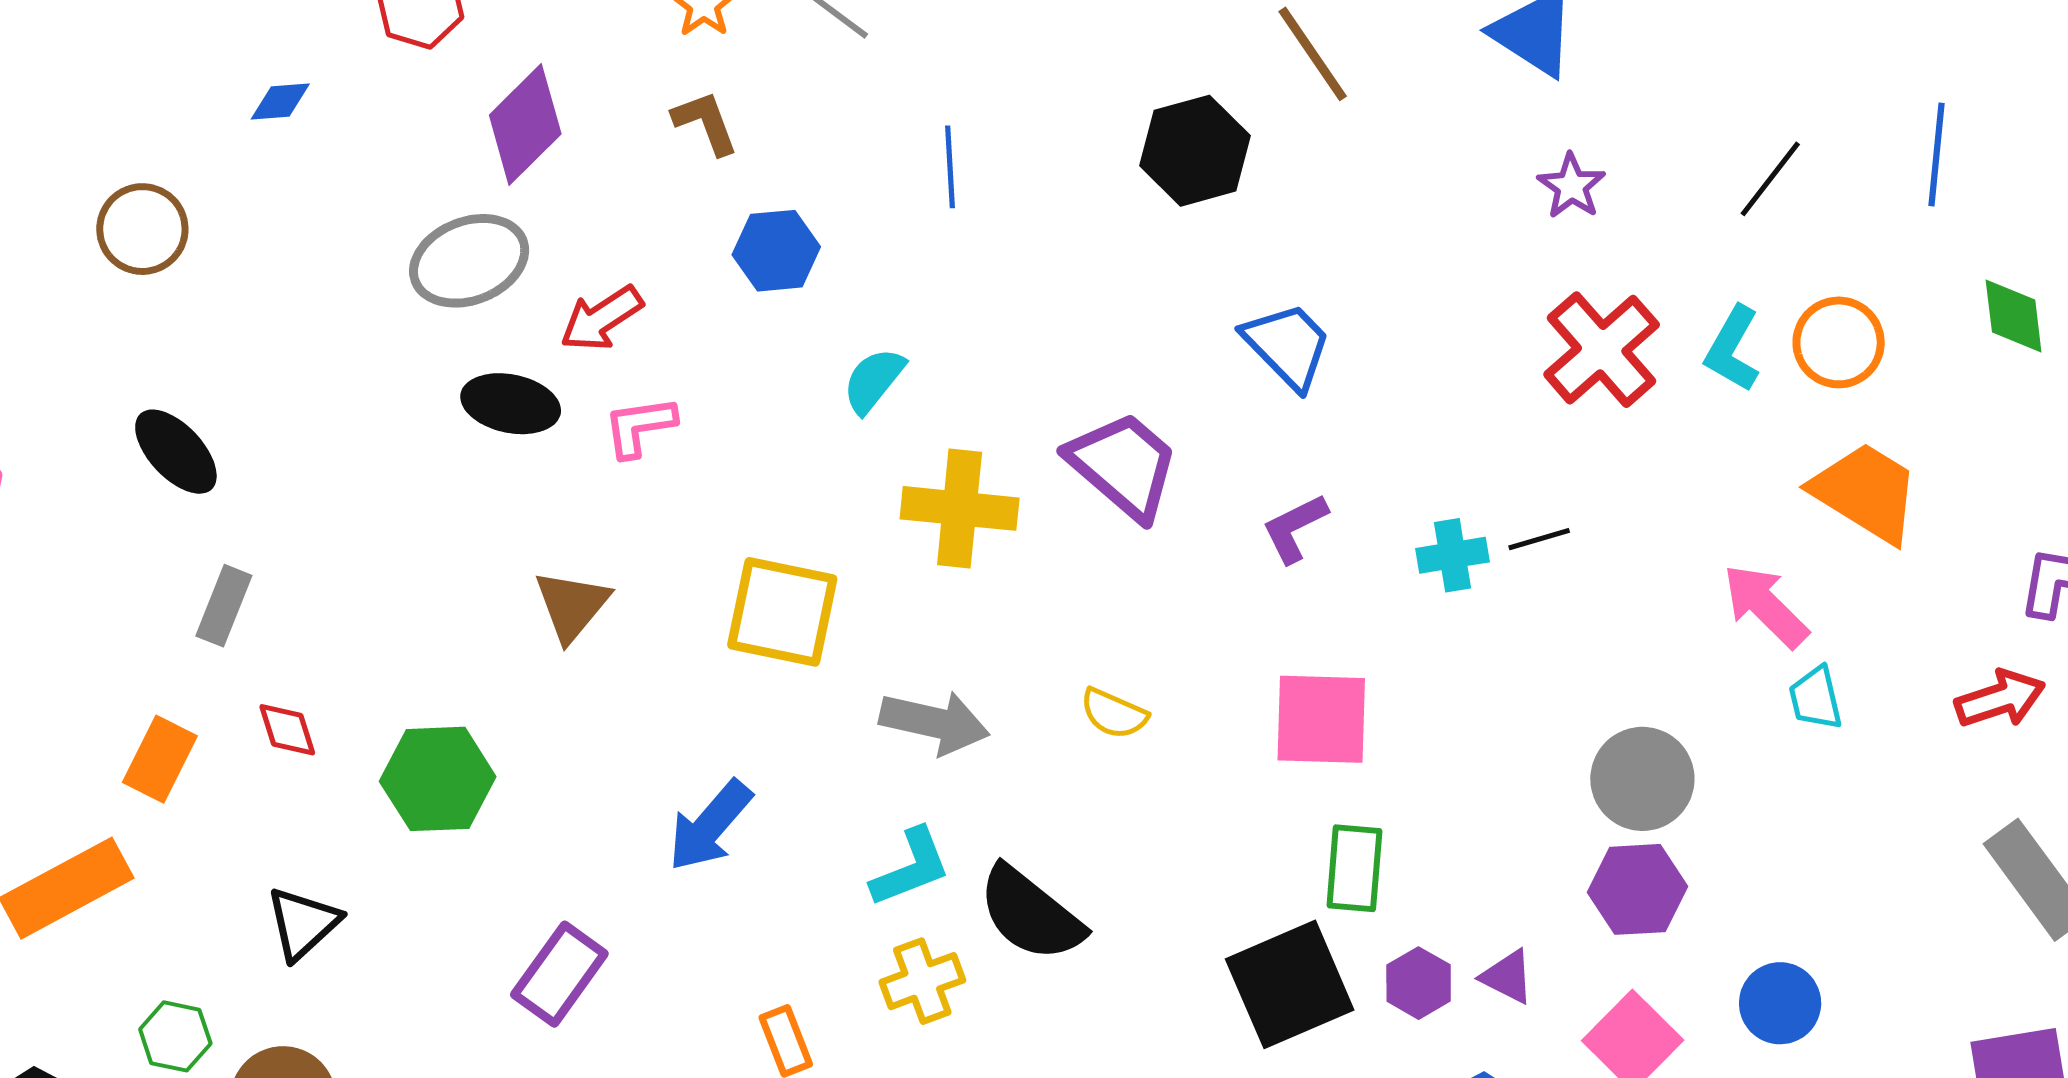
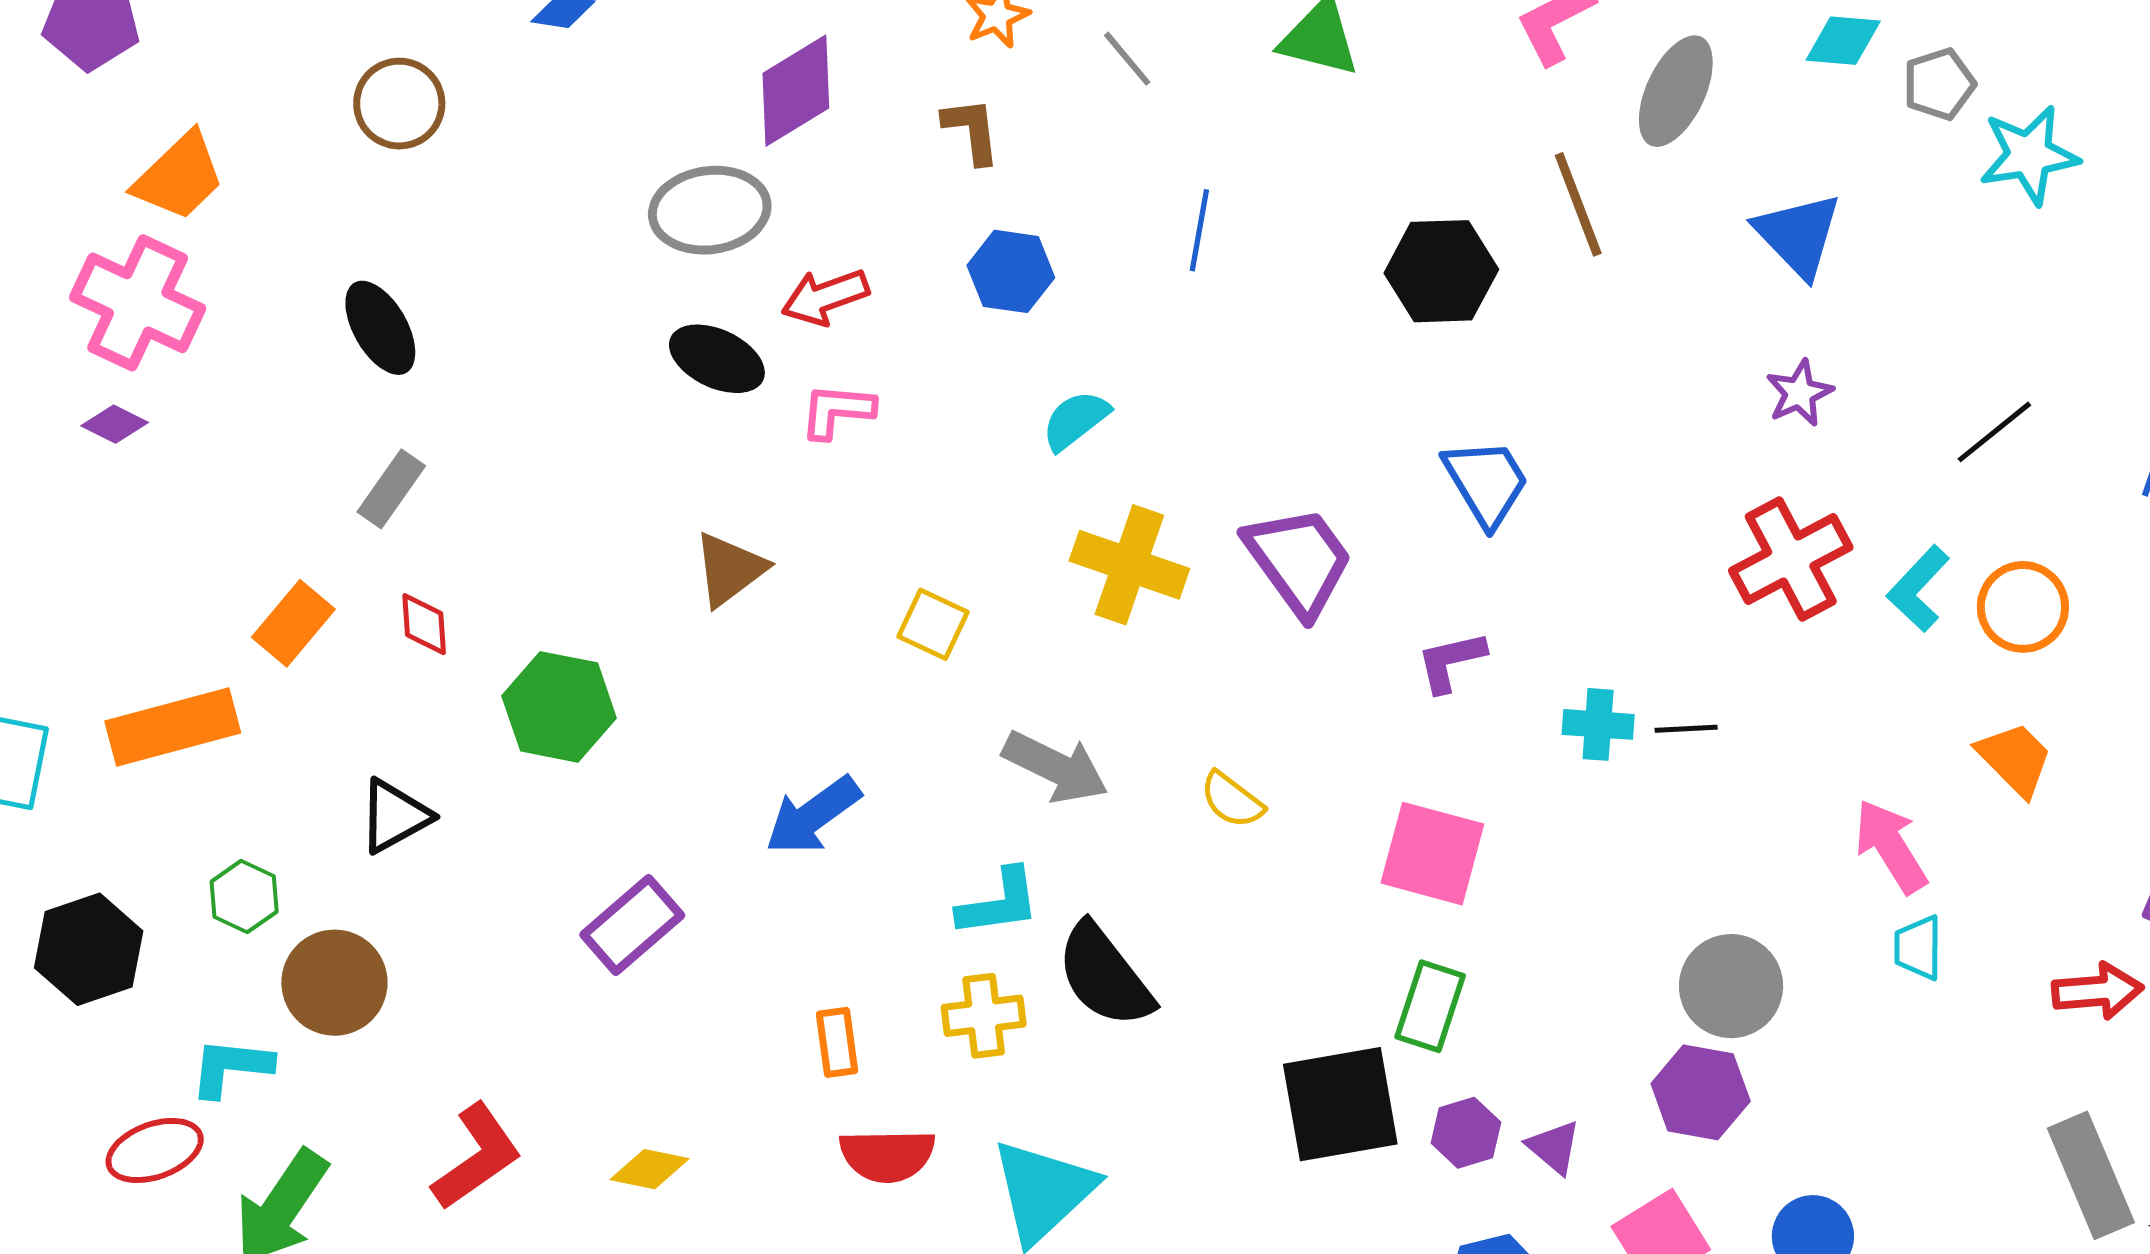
orange trapezoid: (1866, 492) -> (2015, 759), size x0.7
yellow square: (782, 612) -> (933, 624), size x0.6

